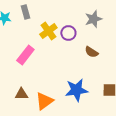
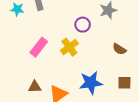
yellow cross: (48, 31) -> (69, 47), moved
brown semicircle: (91, 52) -> (119, 49), moved

